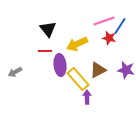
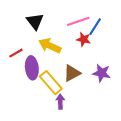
black triangle: (48, 29) -> (35, 21), moved
yellow arrow: (77, 44) -> (50, 46), turned 50
red line: (45, 51) -> (16, 53), turned -32

